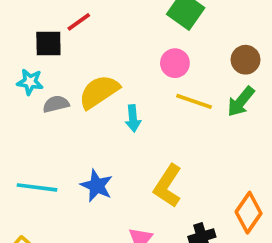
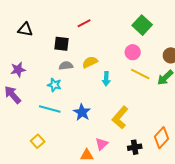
black square: (48, 43) -> (61, 44), moved
cyan star: (30, 82) -> (54, 85), moved
yellow semicircle: (99, 92) -> (90, 62), size x0.7

